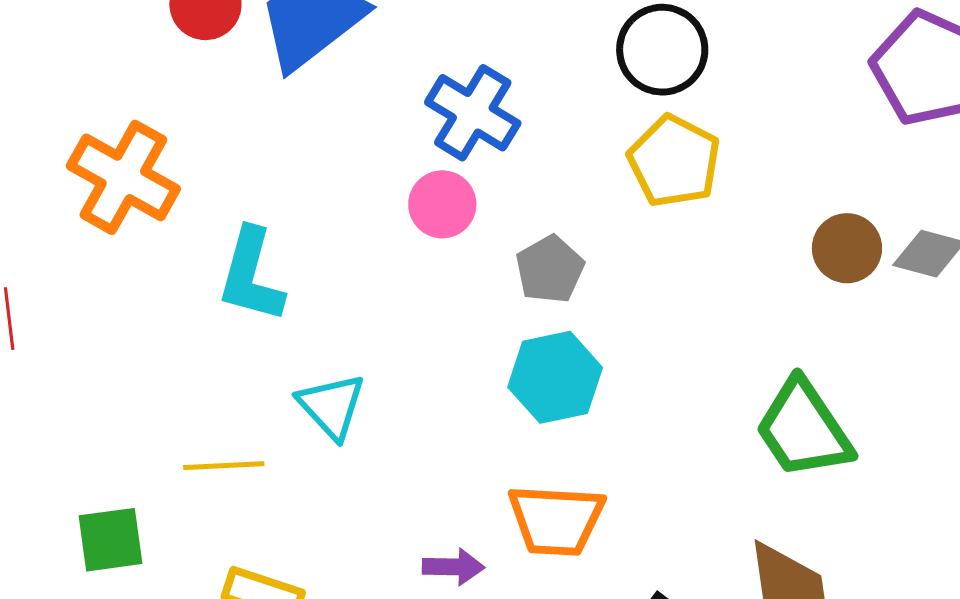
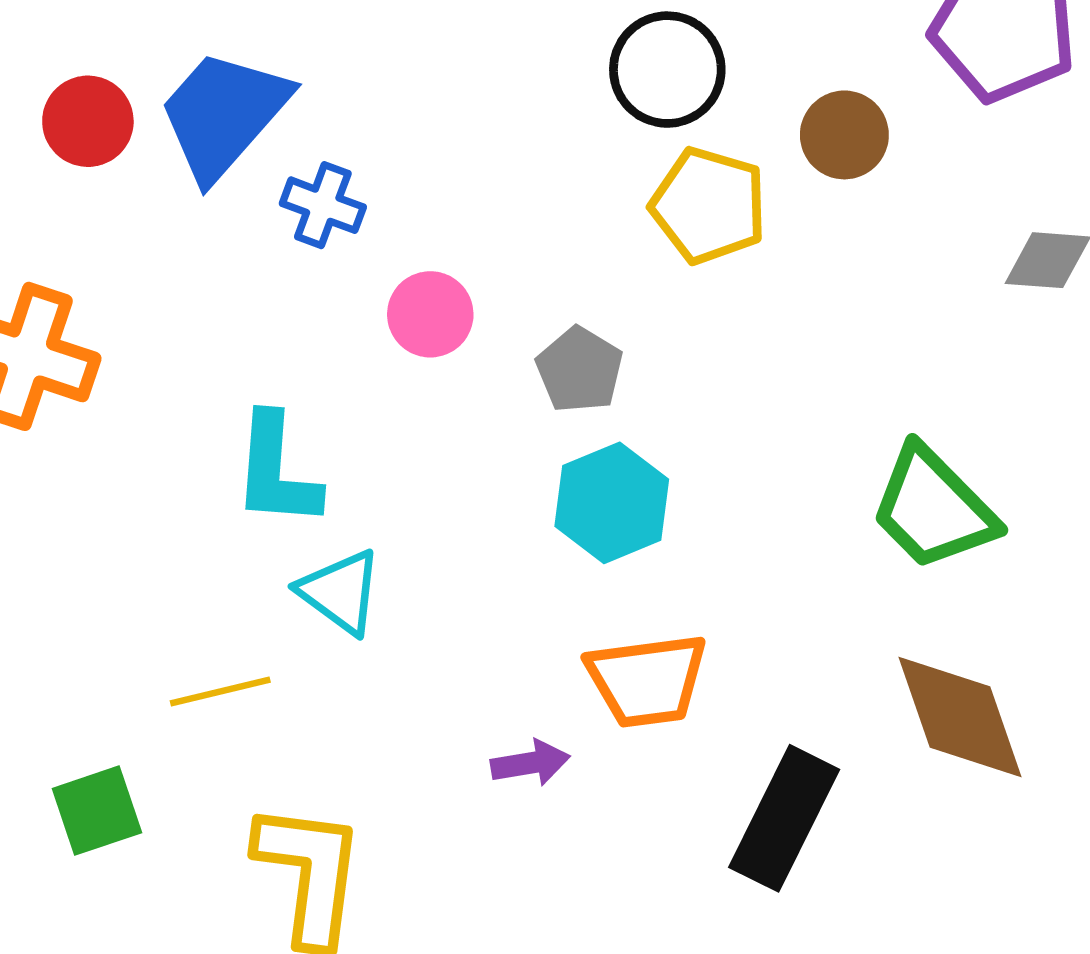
blue cross: (473, 113) -> (323, 205), moved, size x0.7
brown circle: (847, 248) -> (844, 135), moved
cyan L-shape: (251, 275) -> (276, 471), moved

